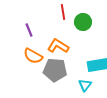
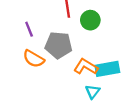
orange L-shape: (58, 46) -> (86, 67), moved
gray pentagon: (55, 70) -> (59, 45), moved

